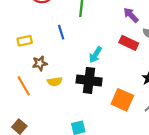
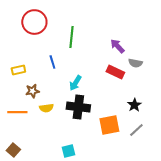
cyan arrow: (95, 55) -> (75, 83), moved
orange line: (24, 86) -> (17, 112), turned -60
orange square: (122, 100) -> (109, 125), turned -35

